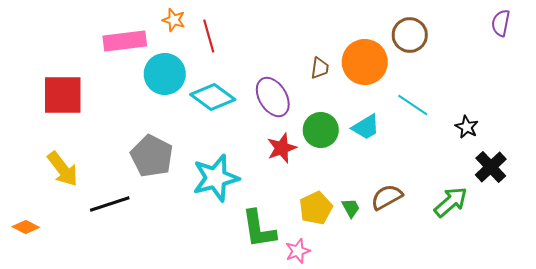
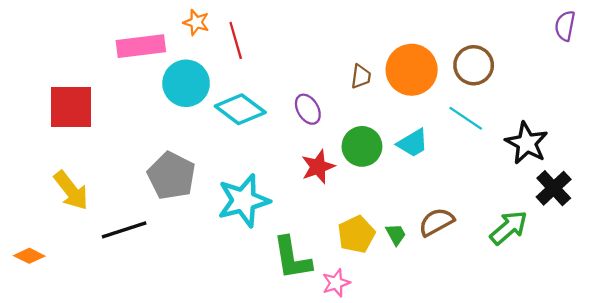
brown circle: (410, 35) -> (474, 65), moved
purple ellipse: (273, 97) -> (308, 109), size x0.7
black star: (467, 127) -> (527, 143), size x1.6

